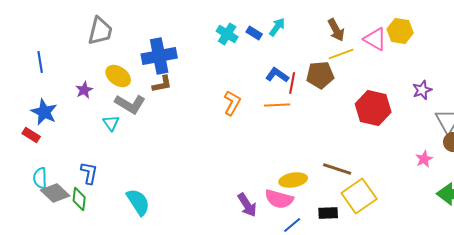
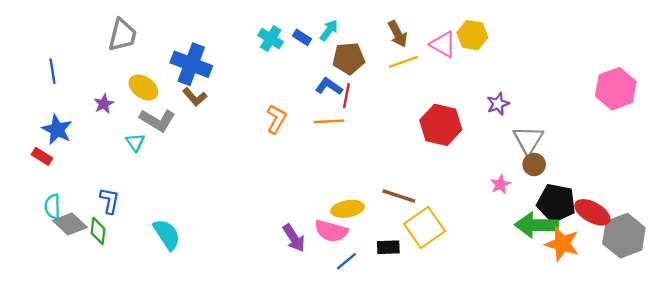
blue cross: (159, 56) -> (191, 64), turned 32
brown pentagon: (320, 75) -> (349, 58), moved
brown L-shape: (162, 84) -> (195, 97), turned 60

